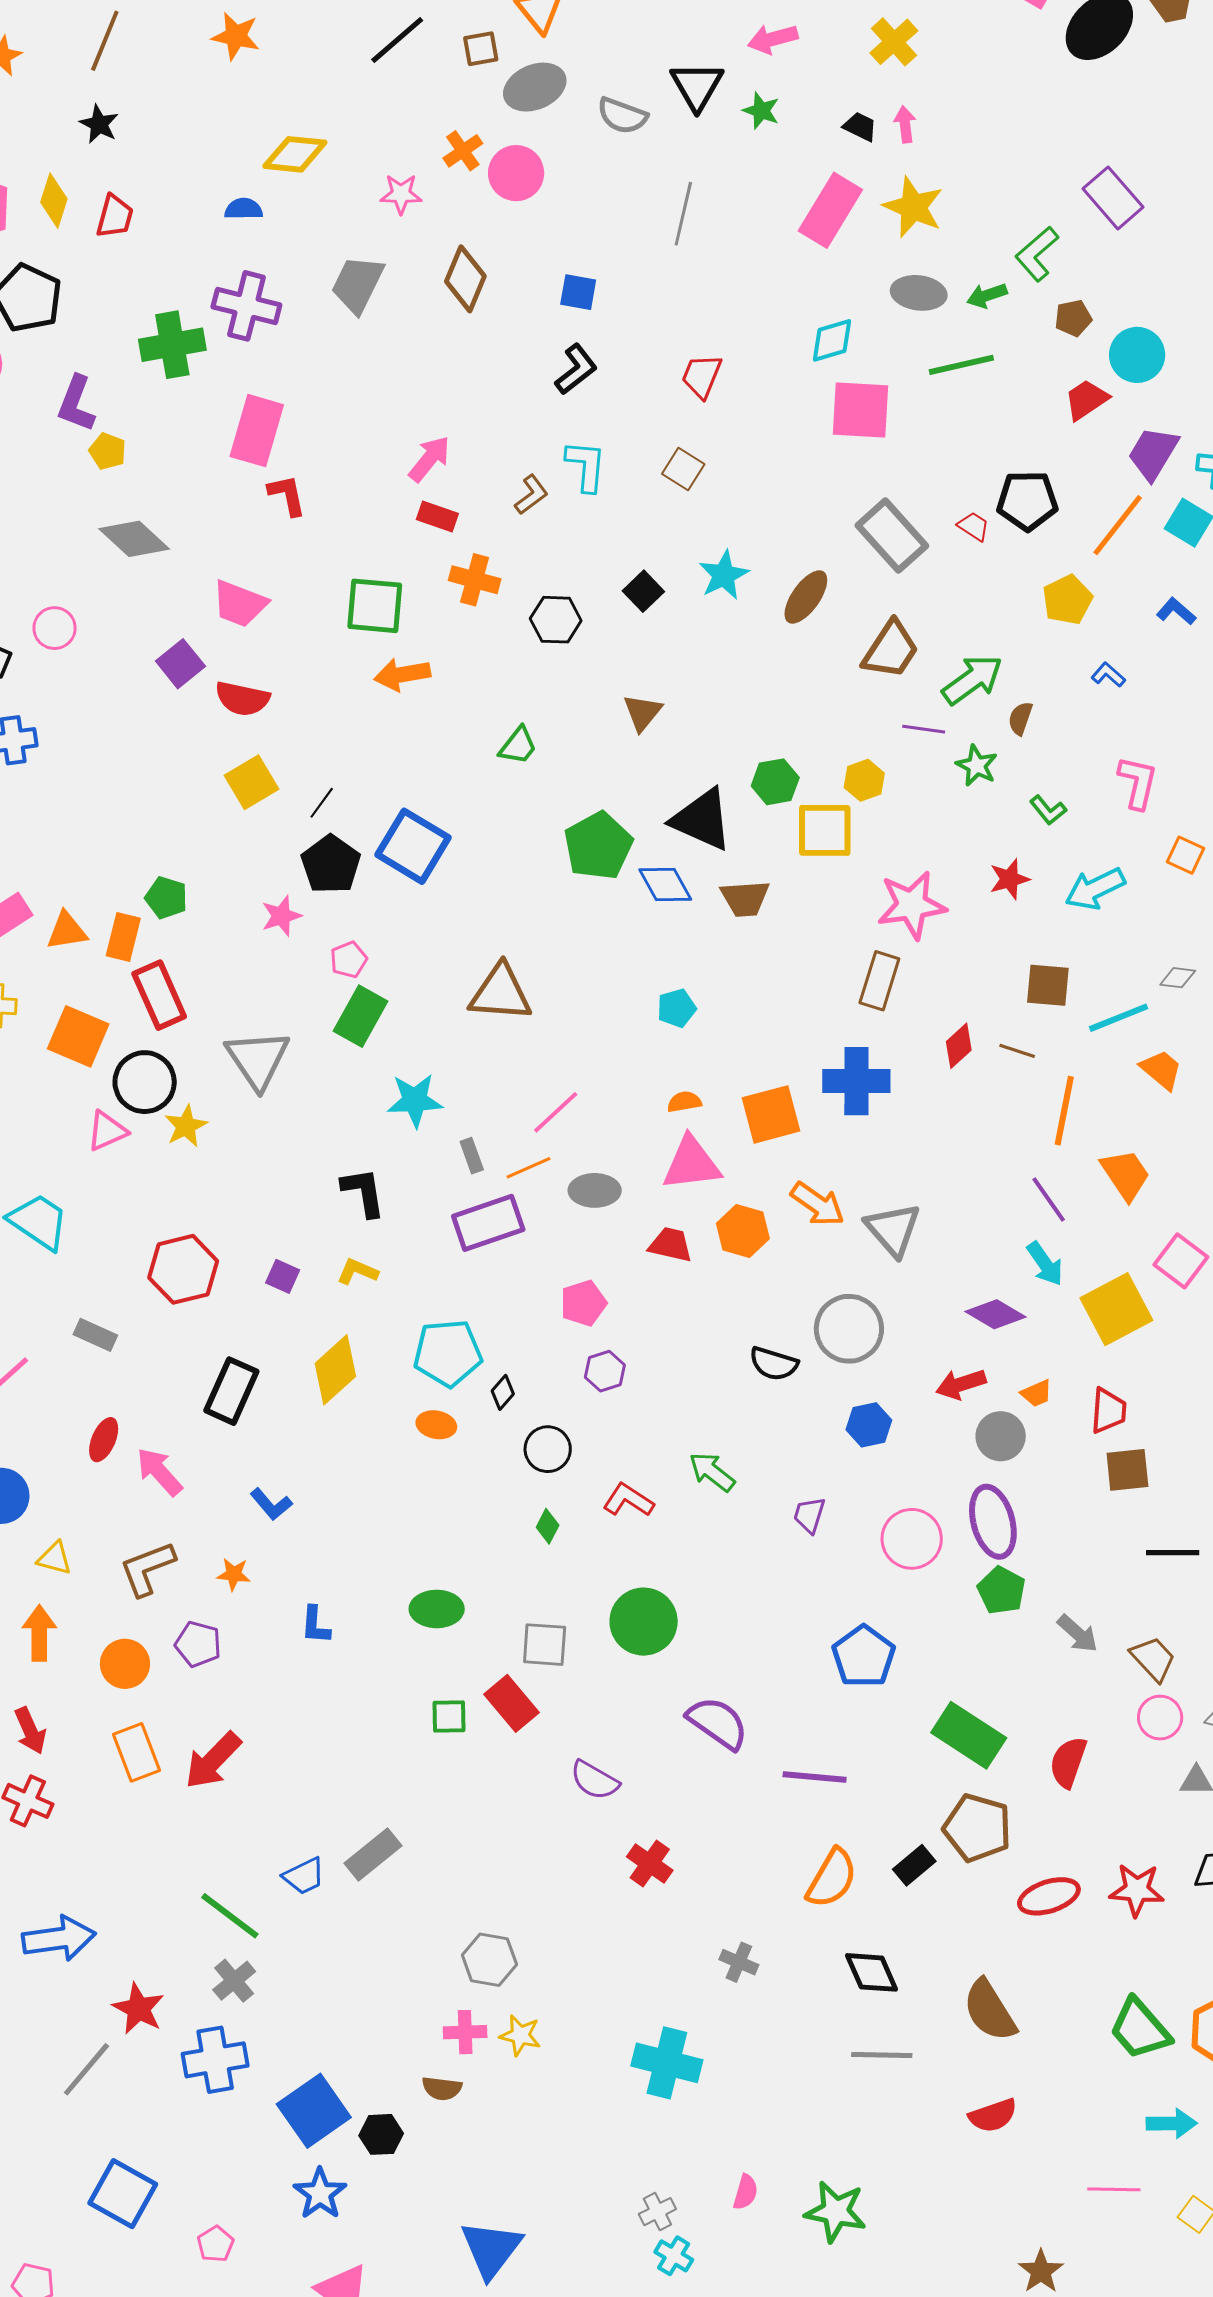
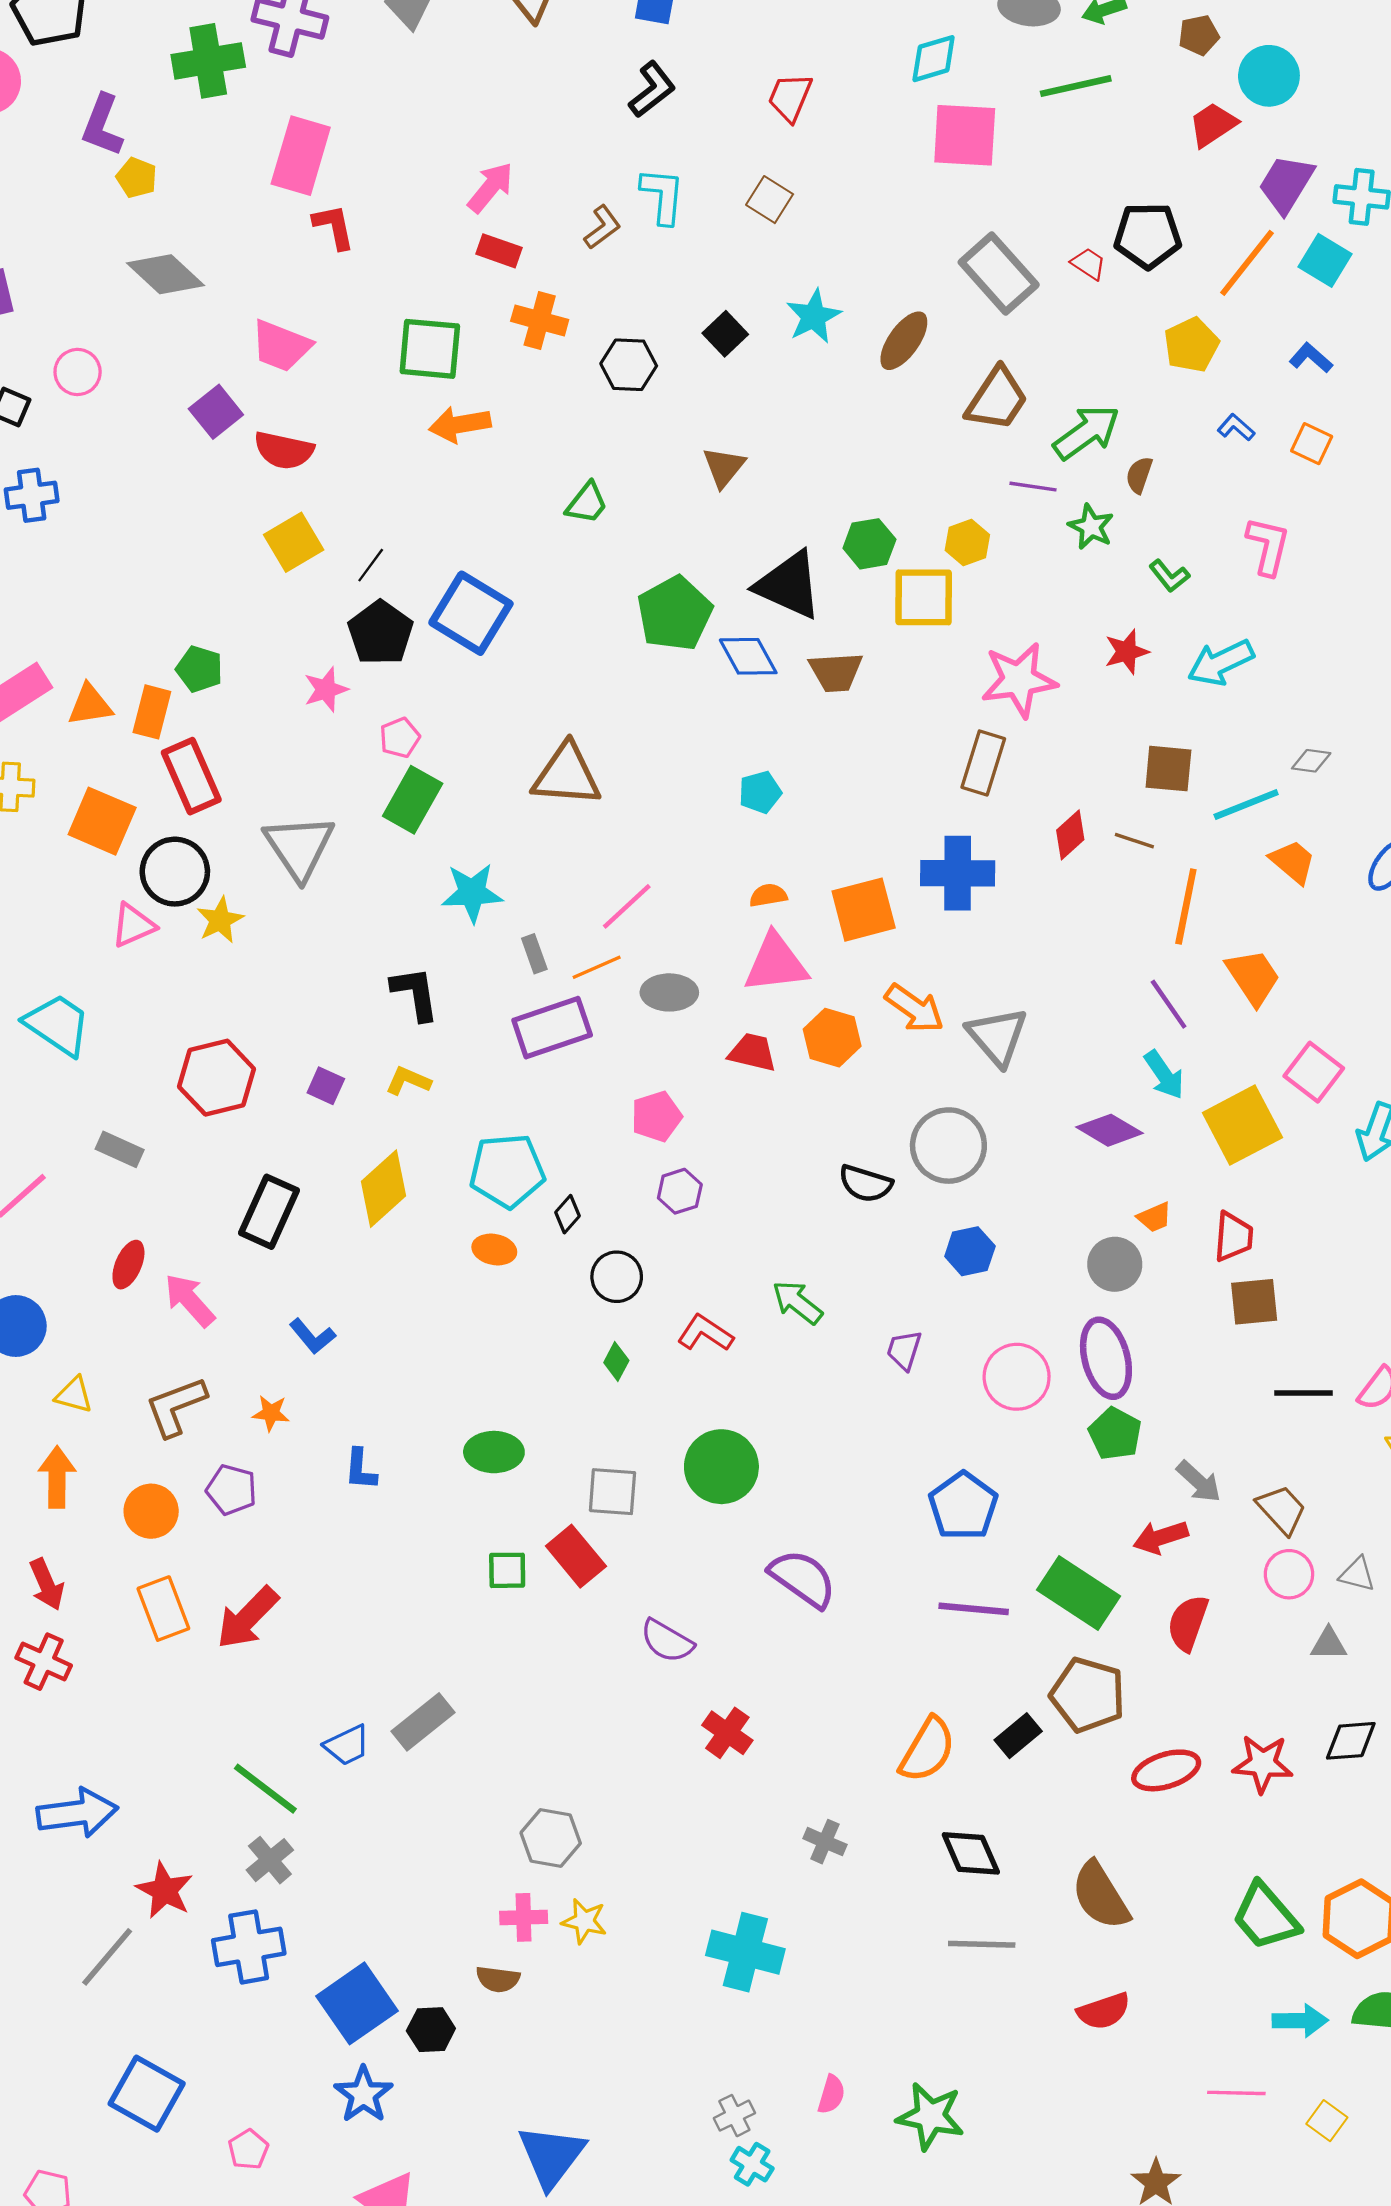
orange square: (1185, 855) -> (1312, 444), moved
red arrow: (961, 1384) -> (1161, 1537), moved
purple line: (815, 1777) -> (974, 1609), moved

